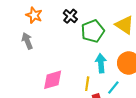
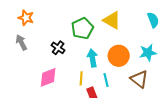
black cross: (70, 16) -> (58, 48), moved
cyan line: (113, 87) -> (106, 80), turned -48

